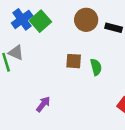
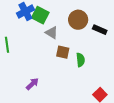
green square: (40, 21) -> (40, 15), turned -30
gray triangle: (16, 53) -> (52, 33), moved

